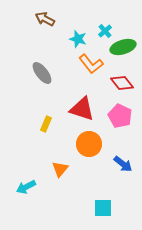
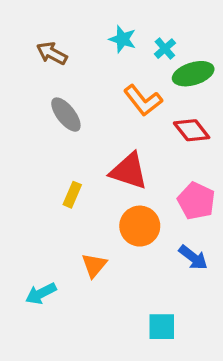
brown arrow: (45, 19) -> (52, 53), moved
cyan star: (78, 39) -> (122, 39), moved
pink pentagon: (120, 116) -> (196, 201), moved

